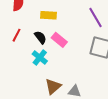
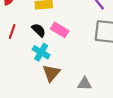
brown triangle: (53, 86) -> (51, 73), moved

